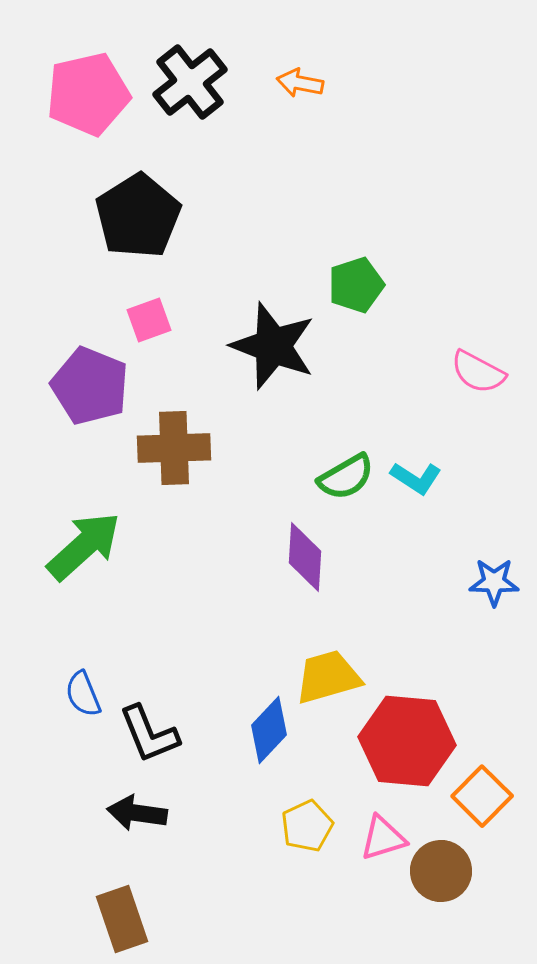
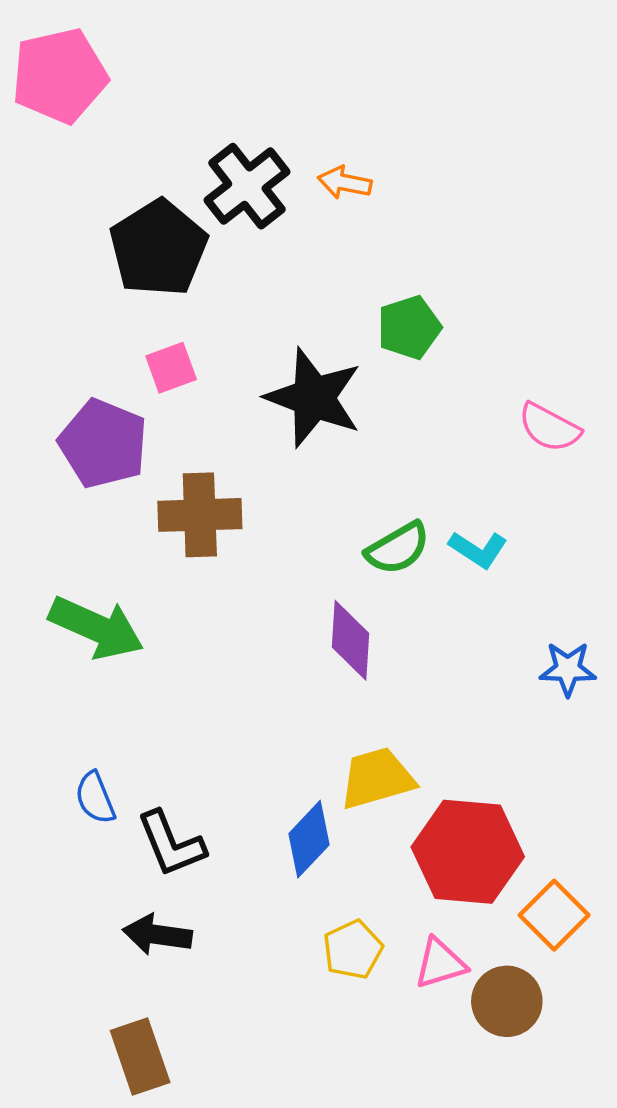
black cross: (190, 82) -> (247, 186), moved
orange arrow: (300, 83) -> (345, 183), moved
pink pentagon: (88, 94) -> (60, 76), moved
green arrow: (84, 546) -> (96, 628), turned 66

